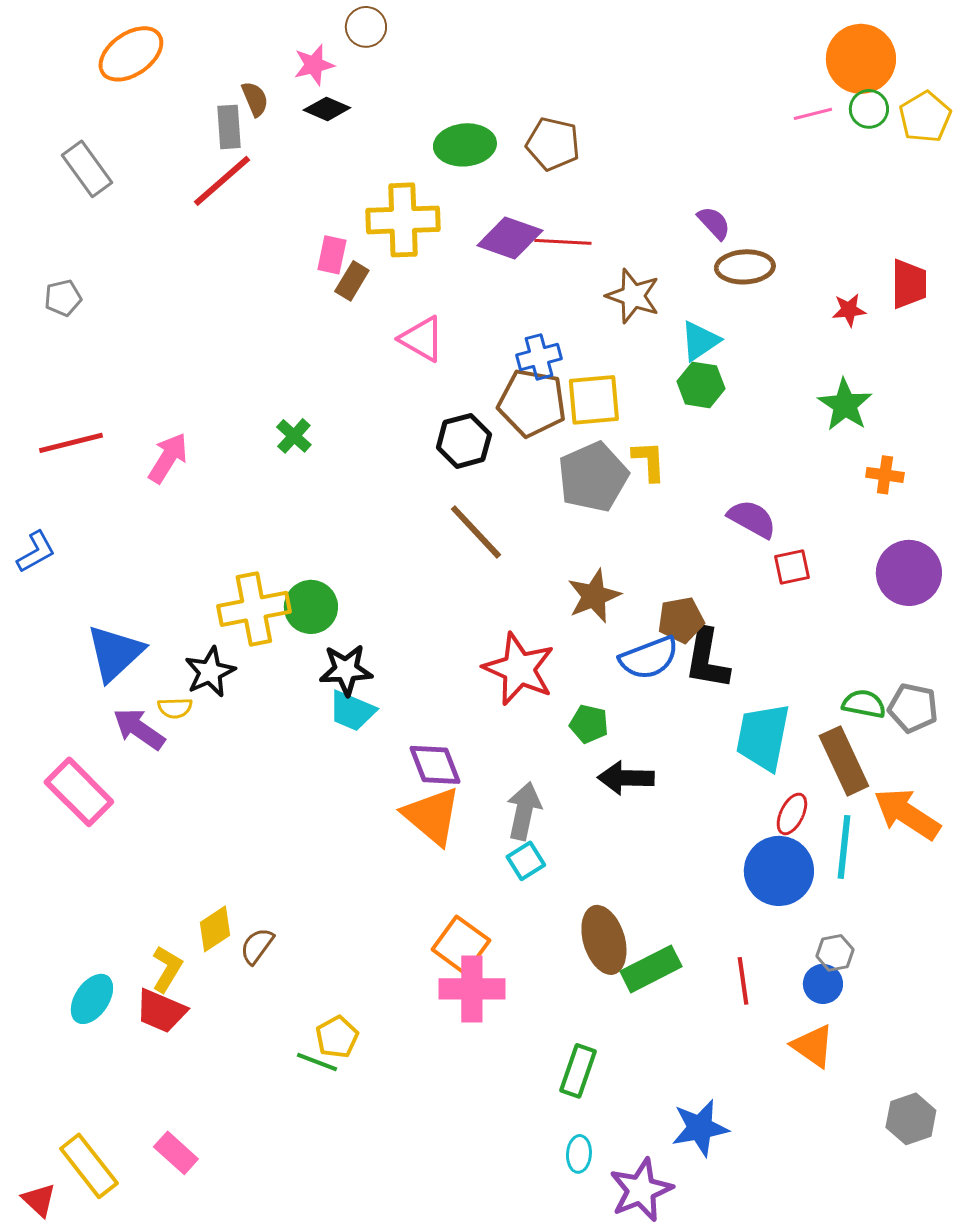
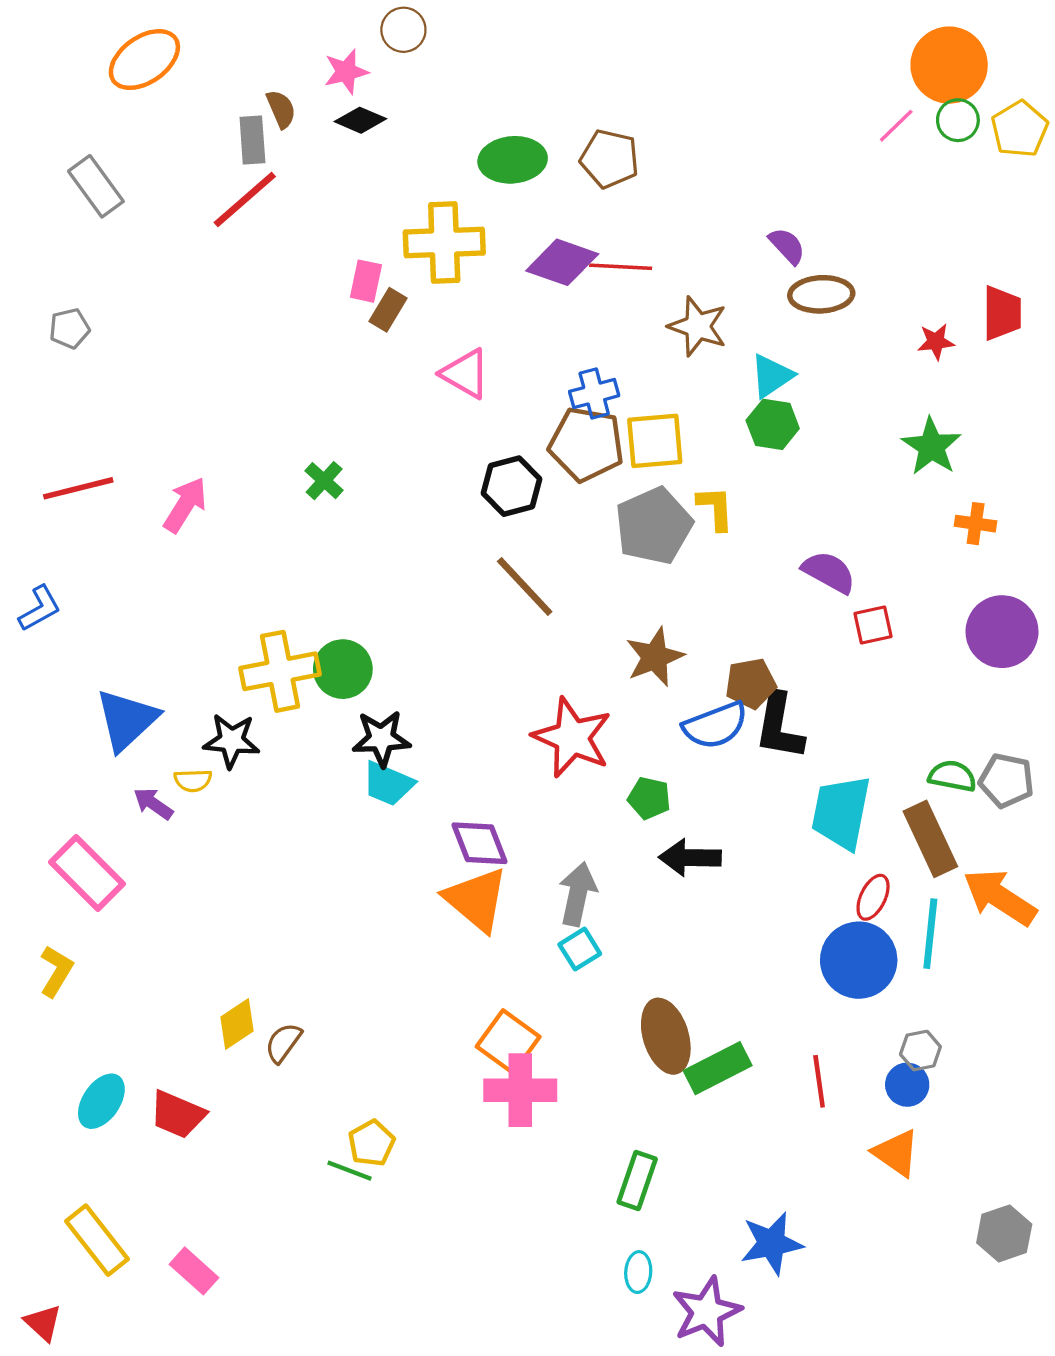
pink line: (813, 114) -> (896, 126), turned -30
black star: (210, 672) -> (231, 741), turned 30
purple arrow: (139, 729) -> (153, 804), size x0.7
yellow L-shape: (167, 969) -> (56, 971), moved
yellow rectangle: (89, 1166) -> (97, 1240), moved

